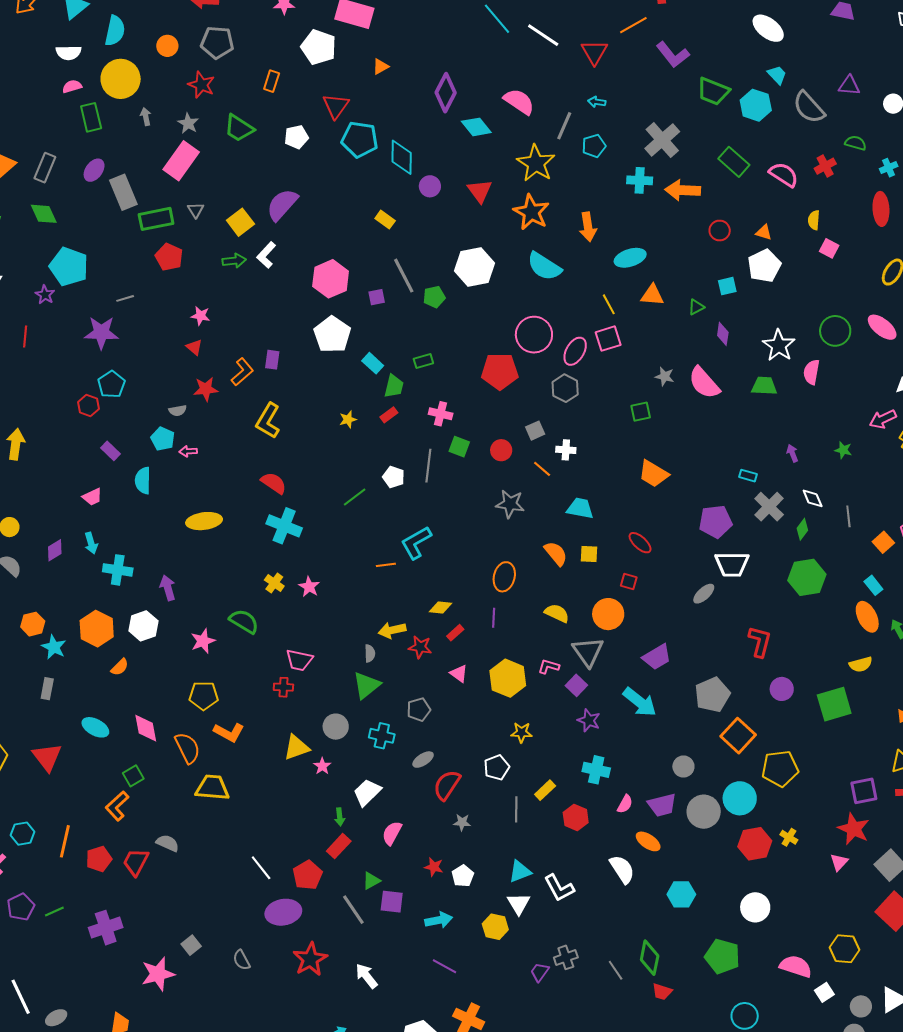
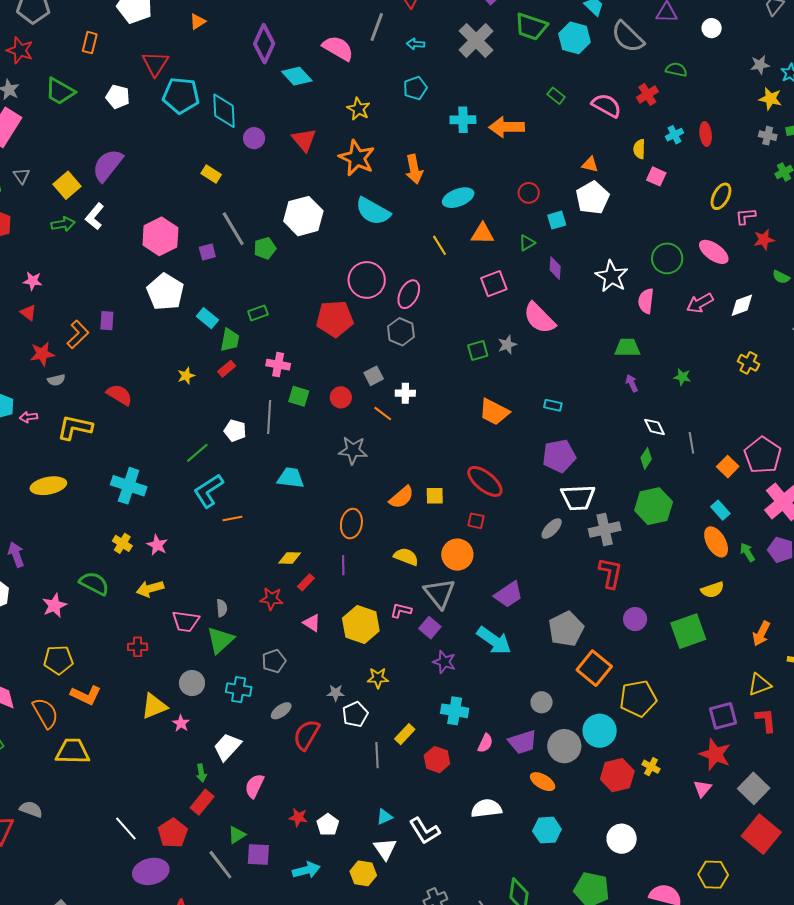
gray line: (564, 126) -> (377, 27), moved
white pentagon: (296, 137) -> (118, 97), turned 30
gray cross: (662, 140) -> (476, 41), moved
green rectangle: (734, 162) -> (556, 96), size x0.6
yellow star: (536, 163) -> (359, 109), size x0.6
cyan cross: (889, 168) -> (674, 135), moved
red ellipse: (881, 209) -> (706, 134), size x0.7
red circle: (720, 231) -> (529, 193), moved
pink square: (608, 339) -> (494, 284), moved
gray star: (665, 376) -> (507, 345), moved, turned -30
green trapezoid: (764, 386) -> (627, 348), moved
gray semicircle: (178, 411) -> (56, 380), moved
pink arrow: (883, 419) -> (700, 303), moved
yellow L-shape: (268, 421) -> (75, 428), moved, turned 75
cyan rectangle: (748, 476) -> (553, 405), moved
red semicircle: (274, 483) -> (119, 395), moved
gray cross: (769, 507) -> (605, 530), moved, turned 36
cyan trapezoid: (580, 508) -> (291, 478), moved
cyan L-shape: (416, 543) -> (208, 491), moved
red ellipse: (640, 543) -> (485, 481), size x1.5
orange semicircle: (556, 553) -> (402, 497), turned 92
yellow arrow: (392, 630) -> (150, 589), moved
pink trapezoid: (299, 660) -> (186, 621), moved
gray star: (462, 822) -> (336, 693), moved
orange ellipse: (648, 841) -> (543, 782), moved
white semicircle: (622, 869) -> (486, 808), turned -60
cyan triangle: (520, 872) -> (384, 817), size x0.7

